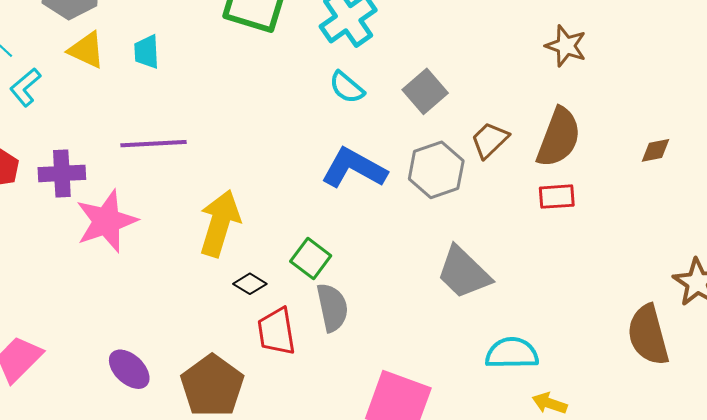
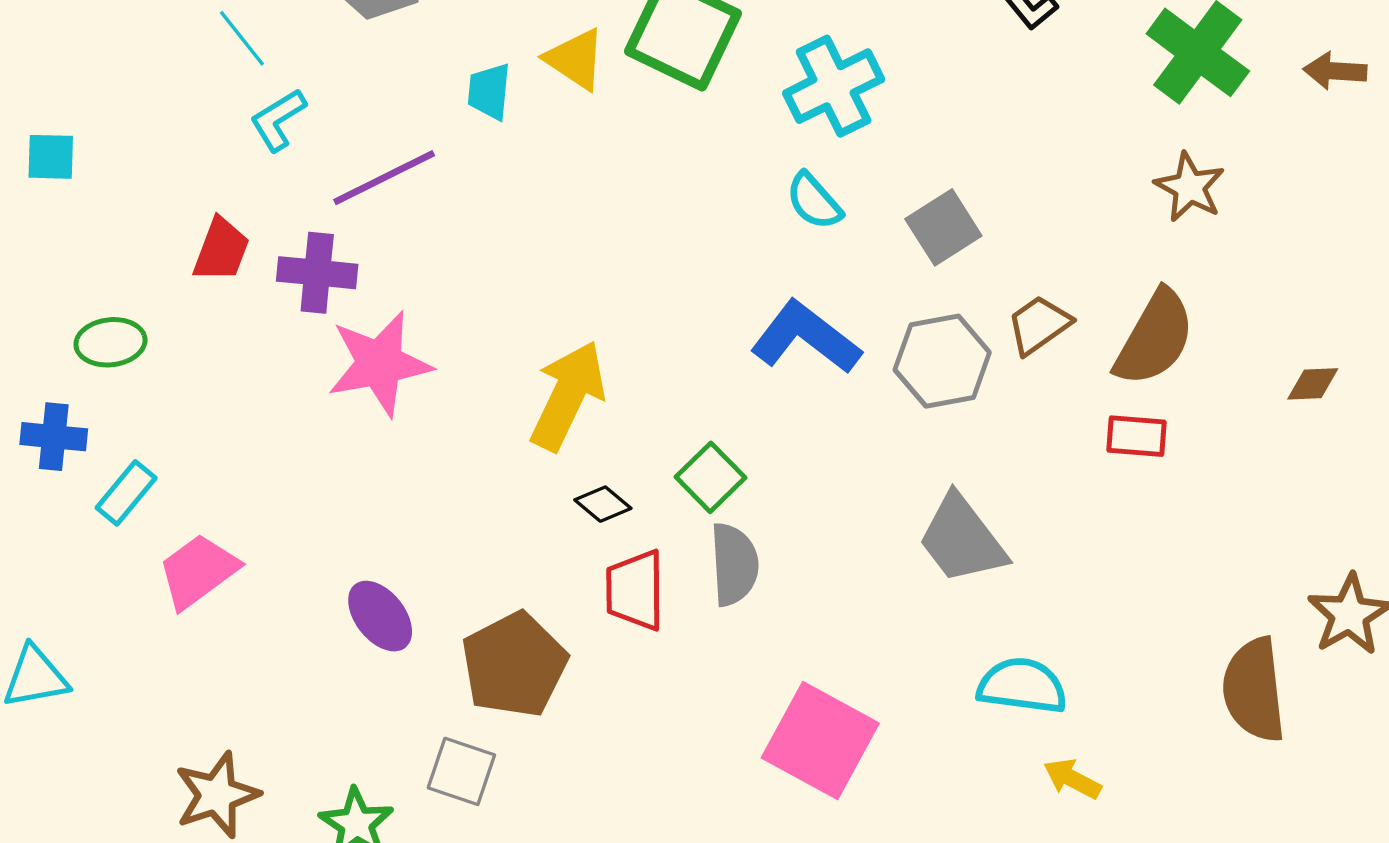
yellow triangle: (86, 50) -> (575, 59), moved
purple line: (153, 144) -> (384, 178), moved, turned -32

